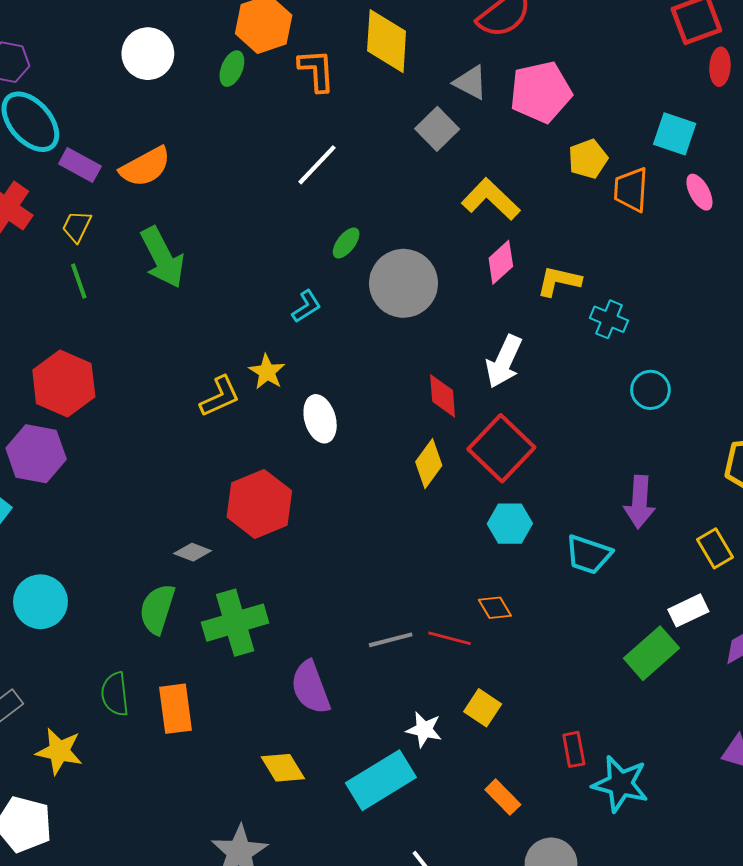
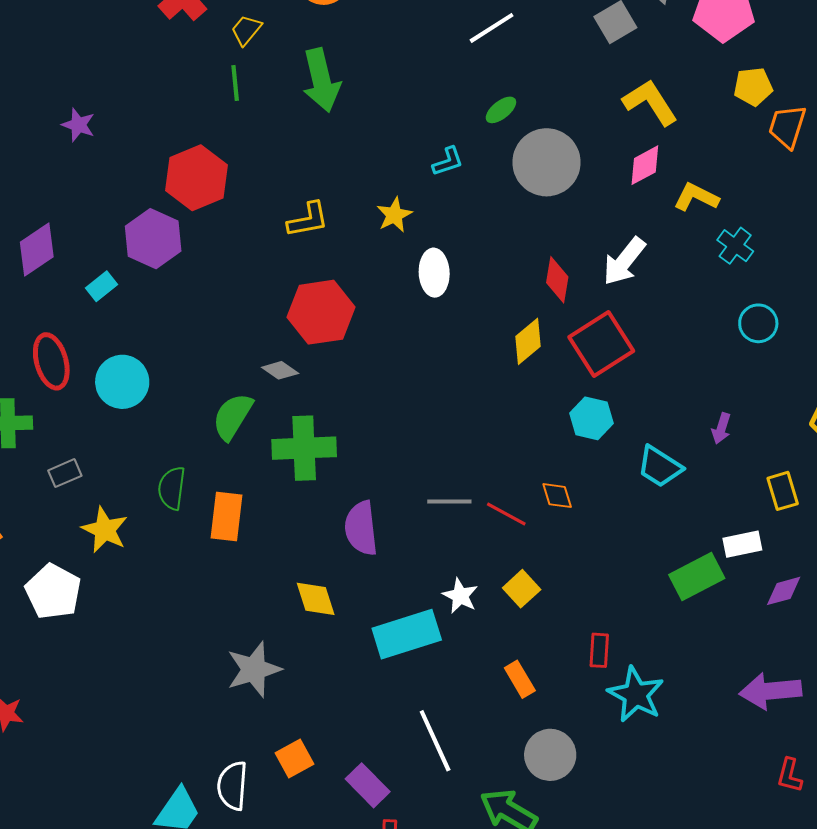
yellow L-shape: (220, 396) -> (308, 220), moved
purple arrow: (640, 502) -> (721, 428), size x0.6
red hexagon: (259, 504) -> (321, 312), moved

